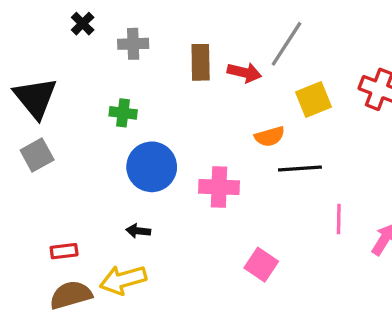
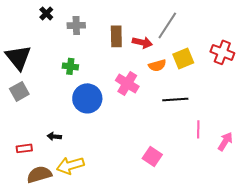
orange semicircle: (270, 137) -> (157, 65), moved
pink cross: (219, 187) -> (127, 83), moved, turned 30
black arrow: (138, 231) -> (54, 136), moved
red rectangle: (64, 251) -> (24, 148), moved

